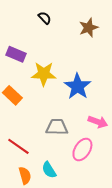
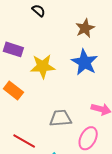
brown star: (89, 28) -> (85, 28), moved
blue star: (77, 86) -> (85, 62), moved

